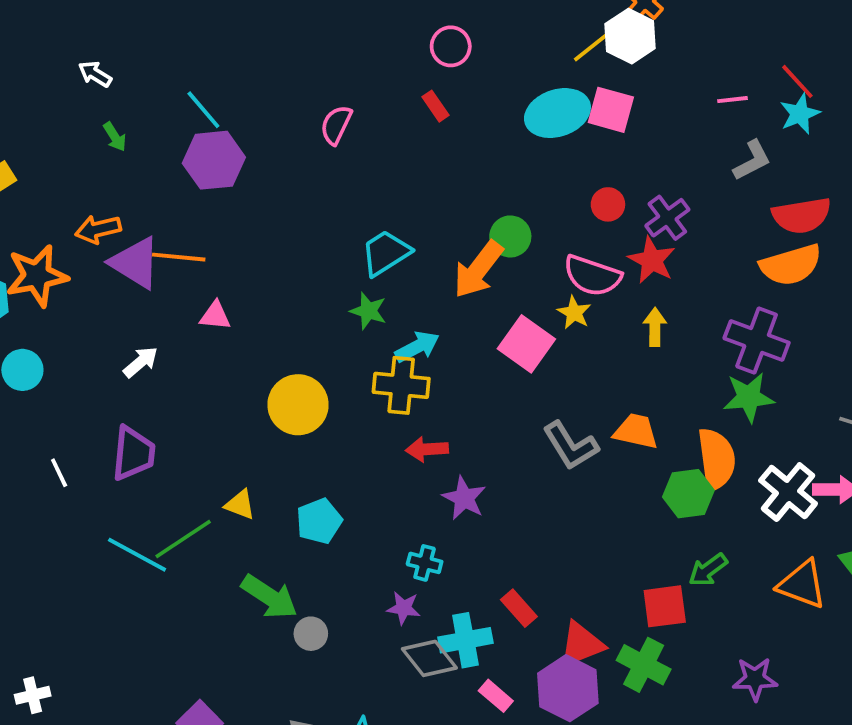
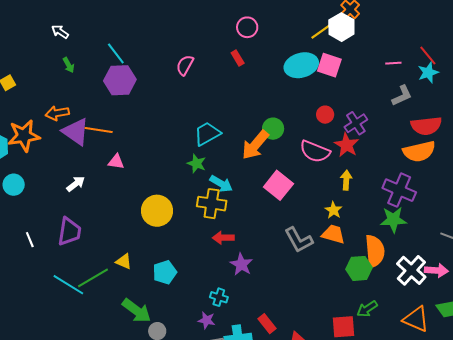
yellow star: (574, 313) -> (333, 210), moved
cyan arrow: (417, 347) -> (221, 184), turned 55

